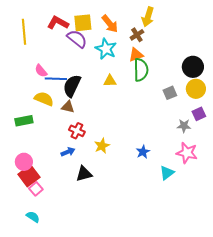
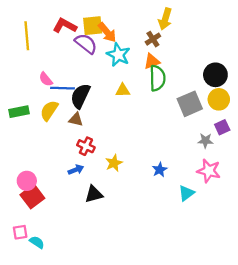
orange arrow: (110, 24) -> (107, 32), moved
gray square: (170, 93) -> (190, 104), size x1.6
yellow semicircle: (44, 99) -> (49, 111), turned -78
green rectangle: (24, 121) -> (19, 112), moved
pink square: (36, 189) -> (20, 232), moved, turned 32

